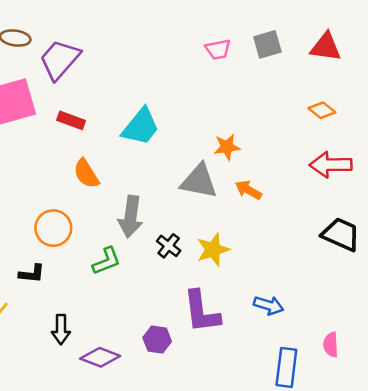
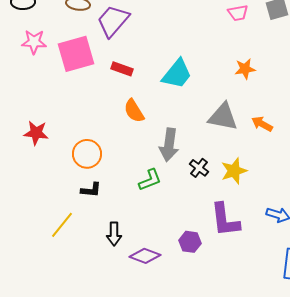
orange star: (227, 147) -> (245, 69), moved
orange circle: (53, 228) -> (87, 154), moved

